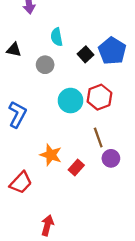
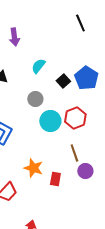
cyan semicircle: (57, 37) -> (38, 66), turned 49
gray circle: (45, 65) -> (35, 99), moved
red rectangle: (76, 168) -> (55, 179), turned -32

